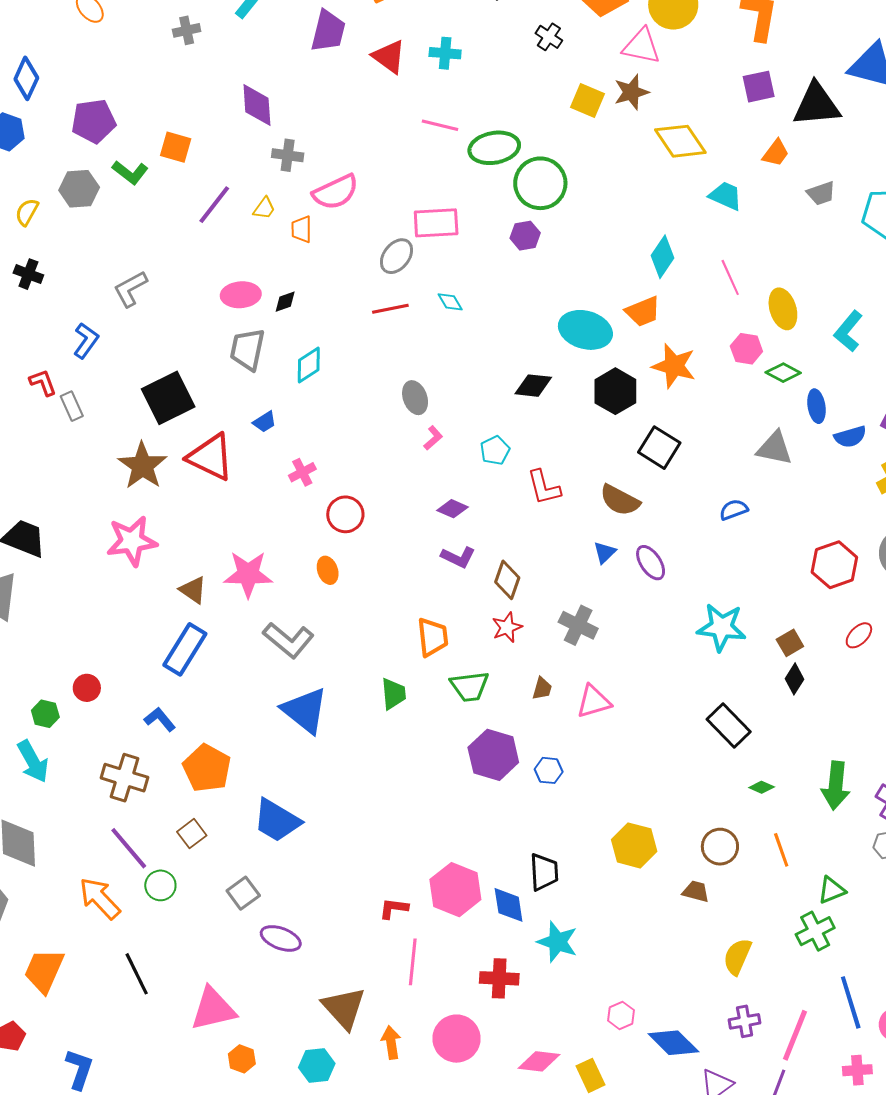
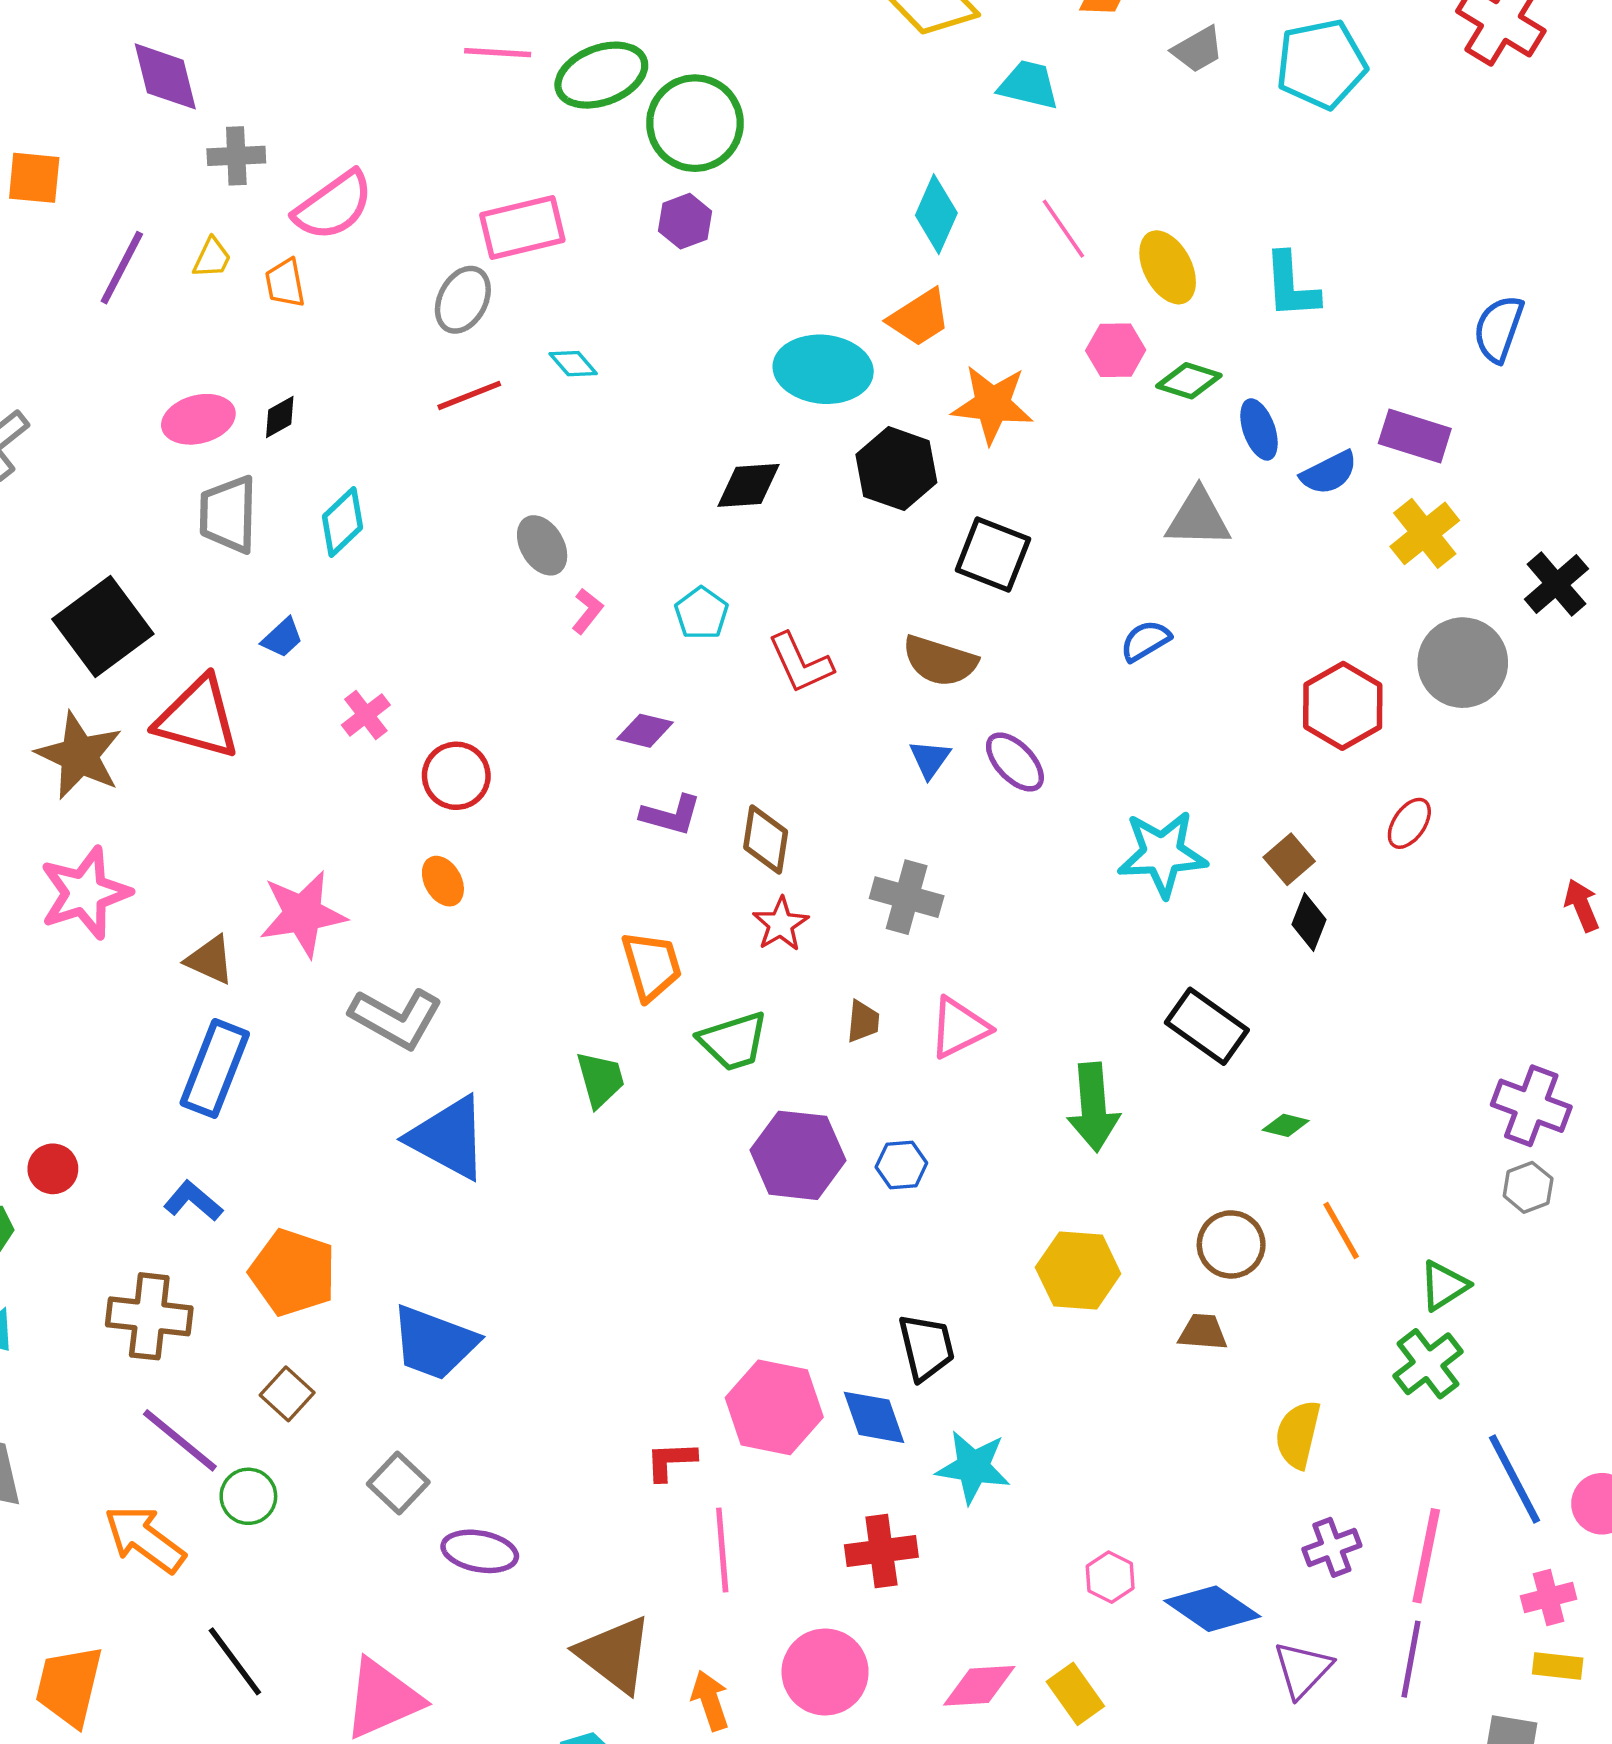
cyan L-shape: (848, 331) -> (1291, 286), turned -33
green arrow: (836, 786) -> (1093, 1107), moved

